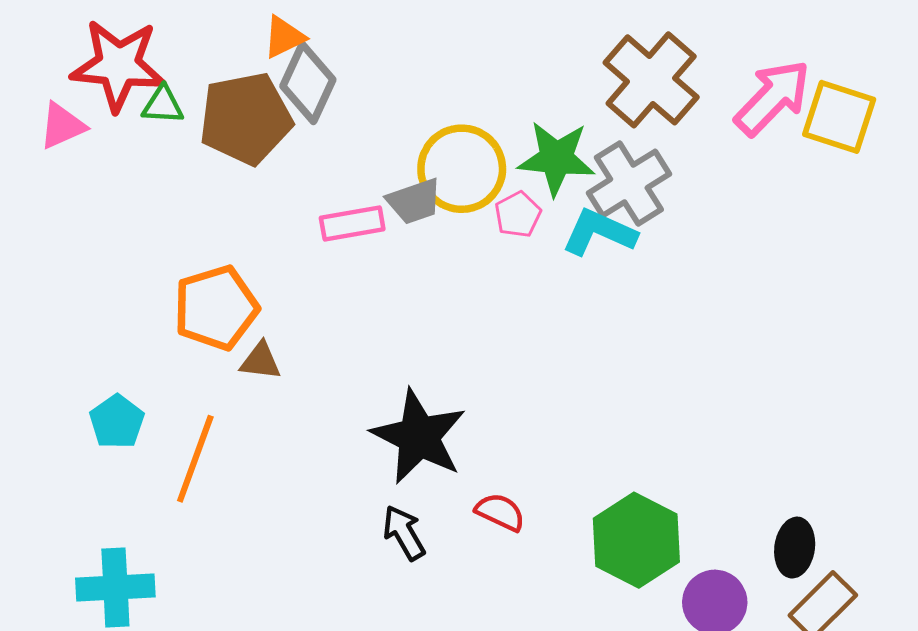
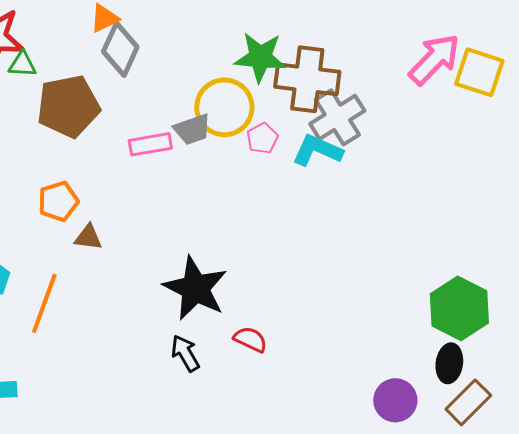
brown cross: (651, 80) -> (307, 79), moved, turned -34
brown pentagon: (246, 118) -> (68, 106), moved
green star: (556, 158) -> (260, 57), moved
orange pentagon: (216, 308) -> (58, 201), size x0.7
green hexagon: (636, 540) -> (459, 308), moved

